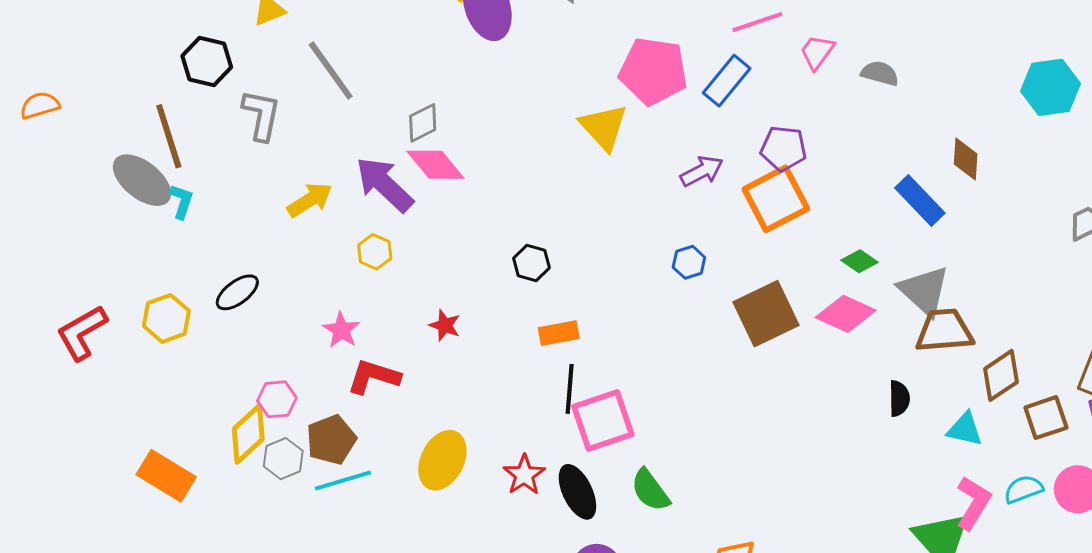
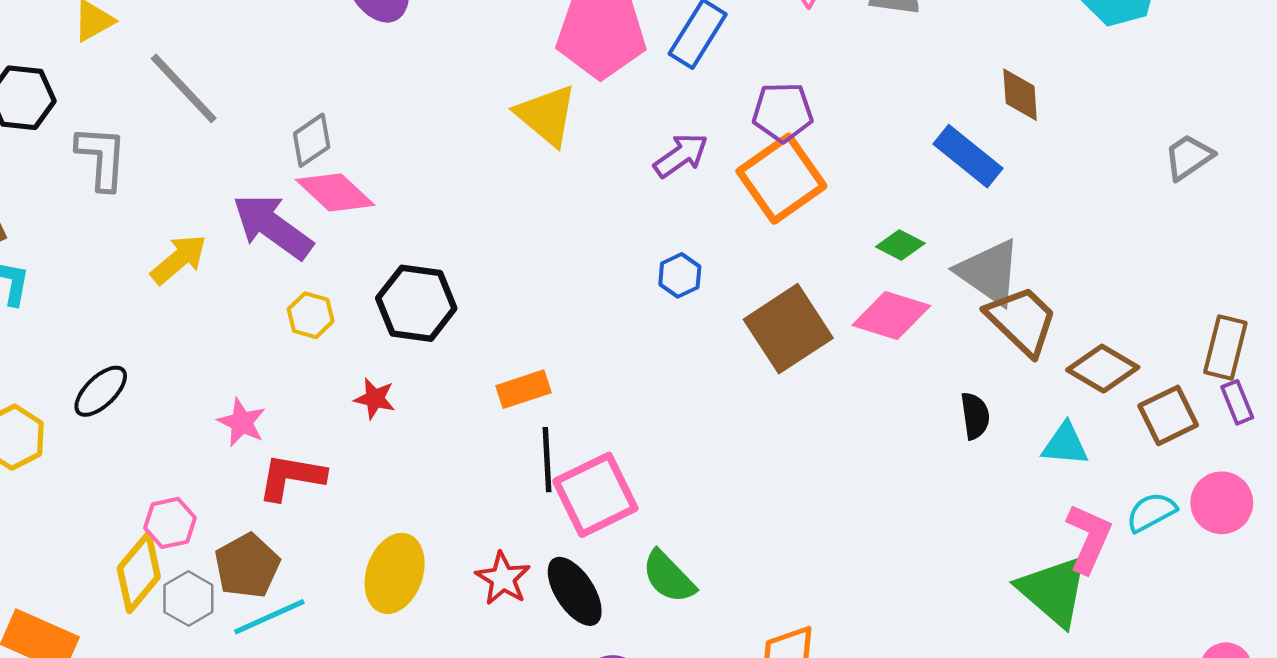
yellow hexagon: (375, 252) -> (311, 315), moved
black hexagon: (532, 263) -> (416, 303), moved, size x1.6
brown trapezoid: (944, 331) -> (1022, 320), turned 56
brown diamond: (1001, 375) -> (1103, 369), turned 72

